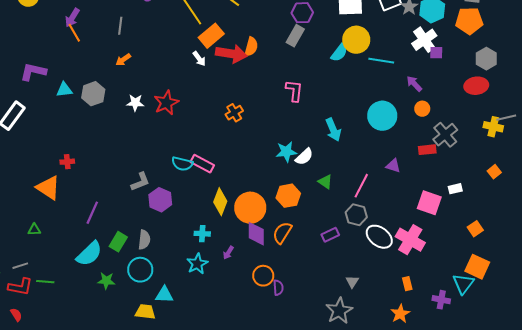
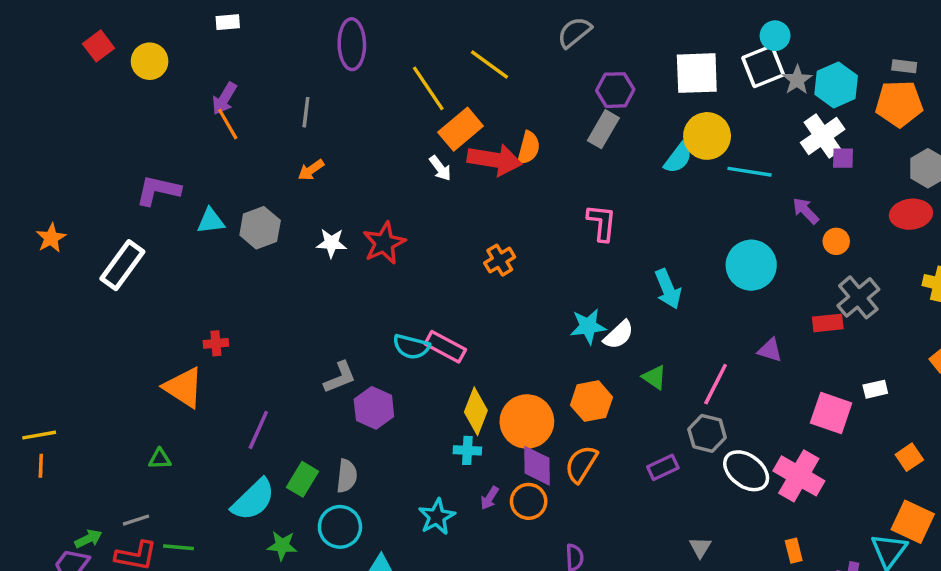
orange circle: (422, 109) -> (836, 241), moved
cyan cross: (202, 234) -> (467, 450), moved
orange circle: (263, 276) -> (529, 501), moved

